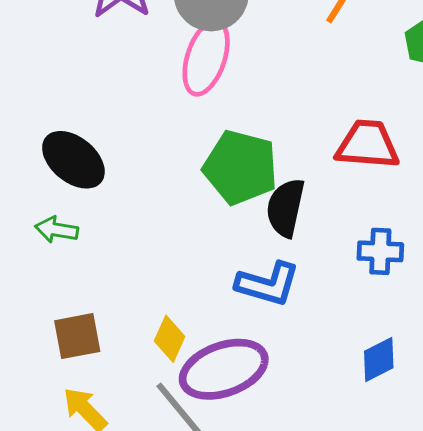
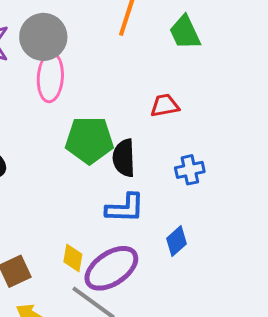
red trapezoid: (367, 145) -> (165, 105), size x0.7
blue diamond: (379, 360) -> (177, 241), moved

